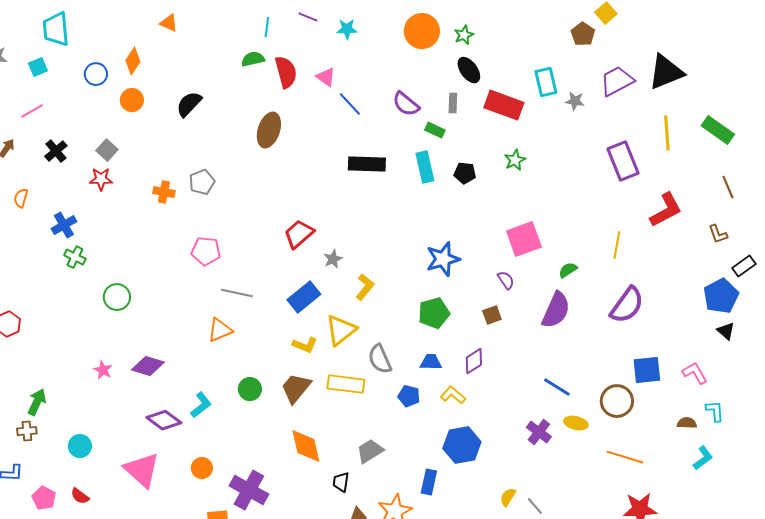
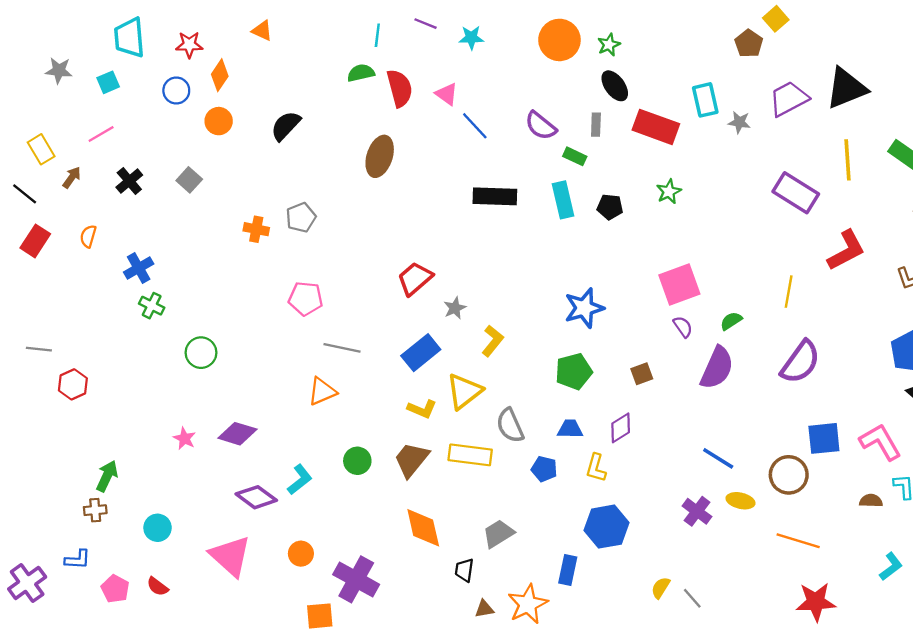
purple rectangle: (623, 161) -> (796, 193), turned -36
red star: (101, 179) -> (189, 45), moved
purple semicircle: (506, 280) -> (683, 327), moved
pink L-shape: (695, 373) -> (880, 442), size x1.4
yellow L-shape: (453, 395) -> (596, 468), turned -115
cyan L-shape: (703, 458) -> (891, 567), moved

